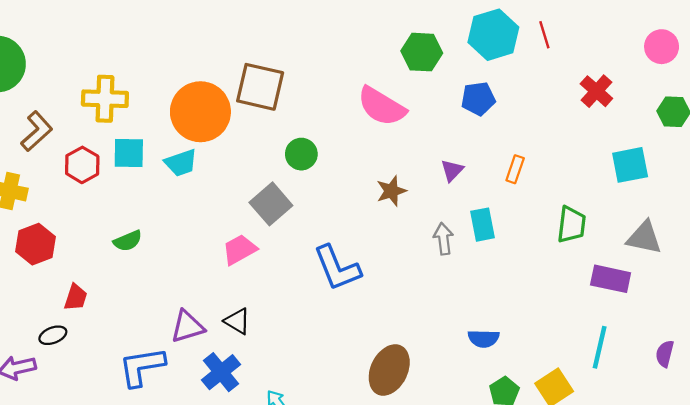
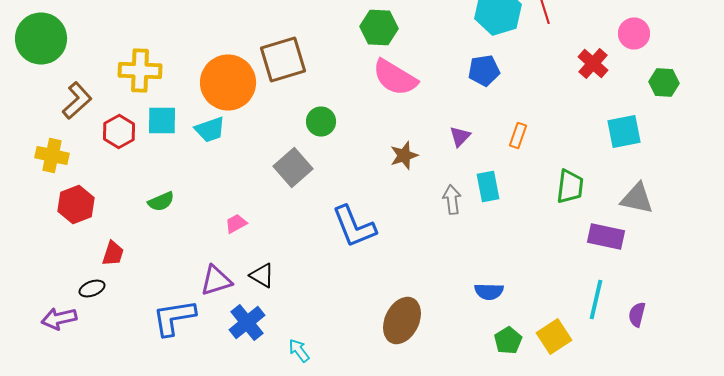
pink circle: (662, 47) -> (634, 34), moved
green hexagon: (422, 52) -> (379, 28), moved
brown square: (260, 87) -> (283, 60), turned -30
pink trapezoid: (239, 250) -> (236, 224), moved, size x0.7
purple semicircle: (665, 354) -> (637, 314), moved

